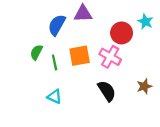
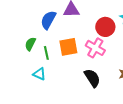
cyan triangle: (55, 97) -> (39, 74), moved

